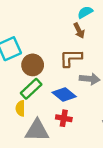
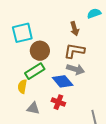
brown arrow: (79, 31) -> (75, 29), moved
gray arrow: (90, 79) -> (75, 69), moved
gray triangle: (37, 130) -> (33, 108), size x0.6

